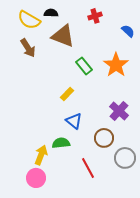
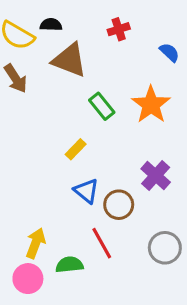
brown circle: (104, 138) -> (119, 205), moved
green semicircle: (61, 143) -> (69, 265), moved
red line: (88, 168) -> (102, 243), moved

